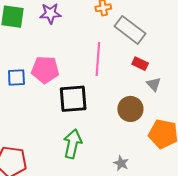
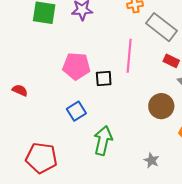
blue square: (16, 78) -> (76, 111), moved, turned -30
black square: (73, 99) -> (104, 78), moved, size x0.6

